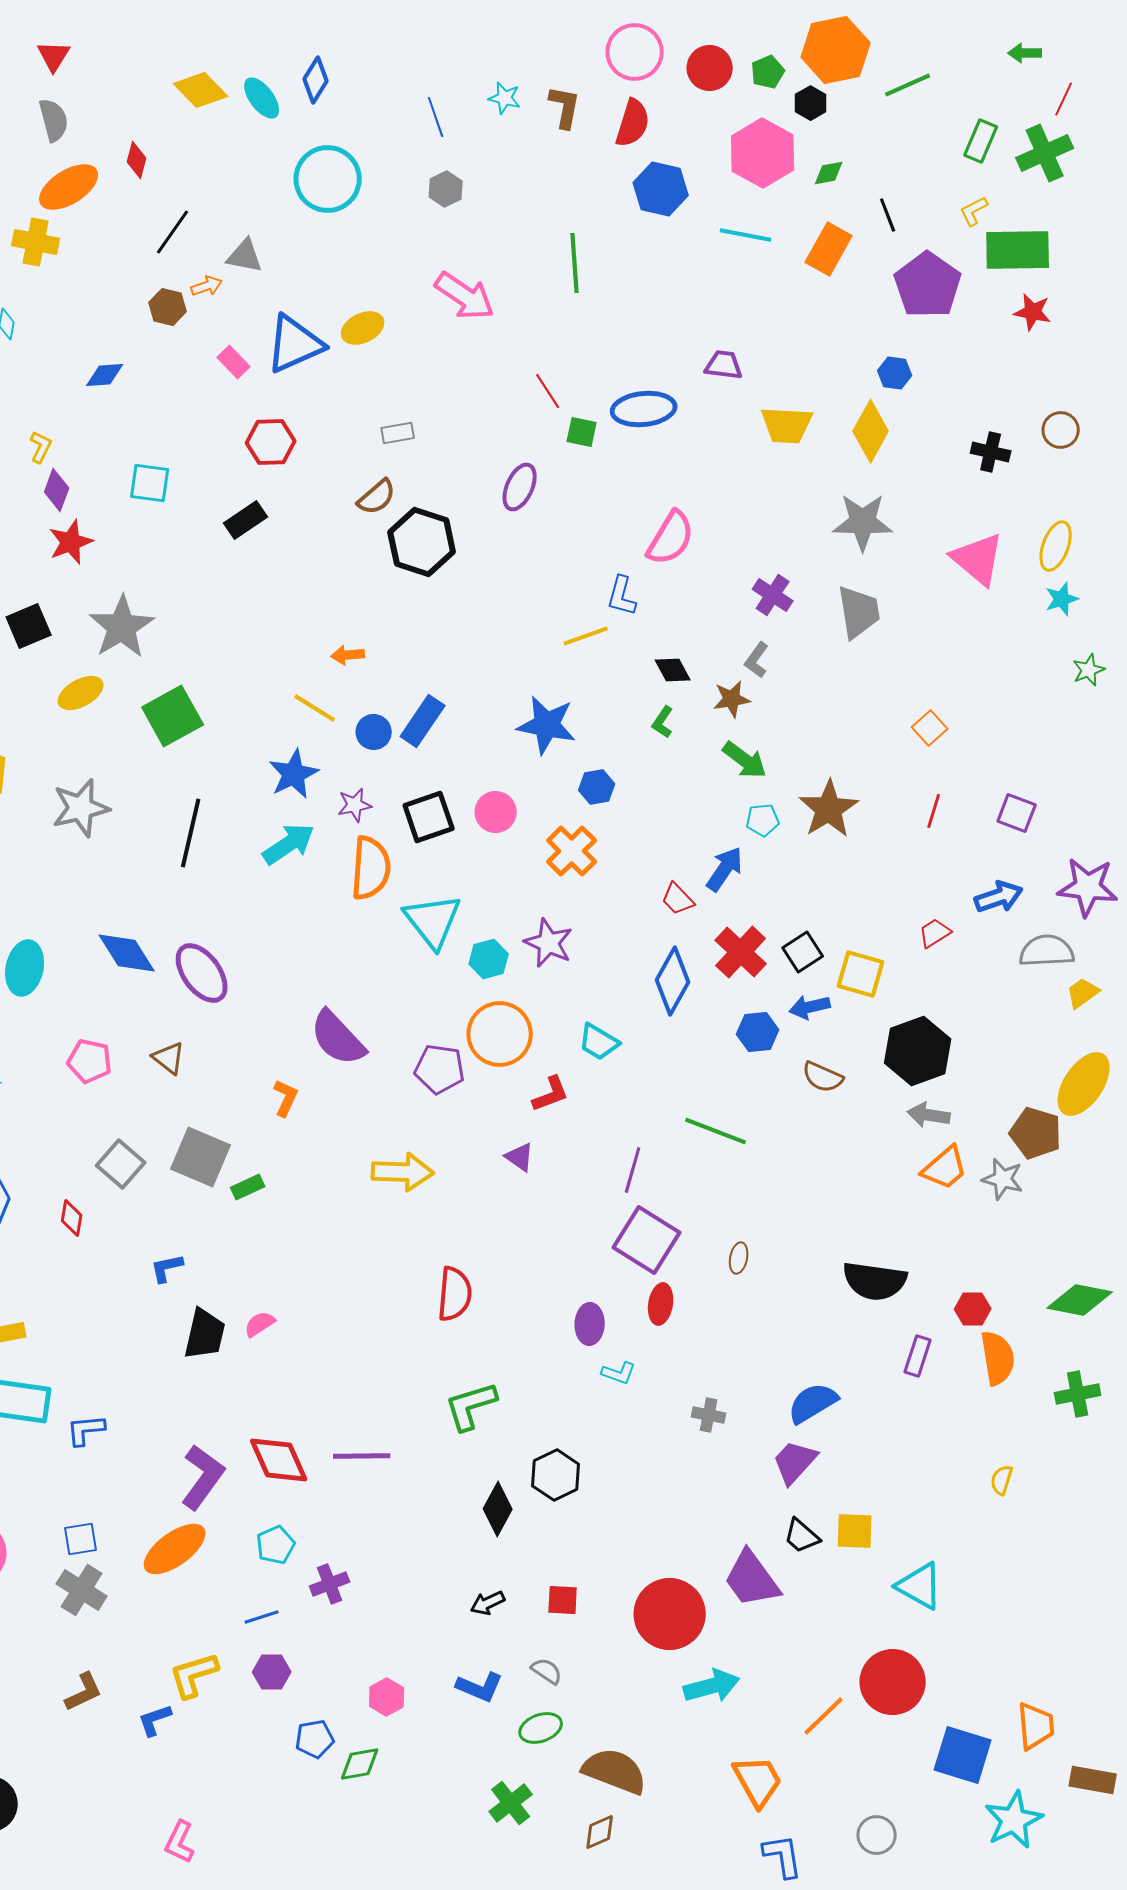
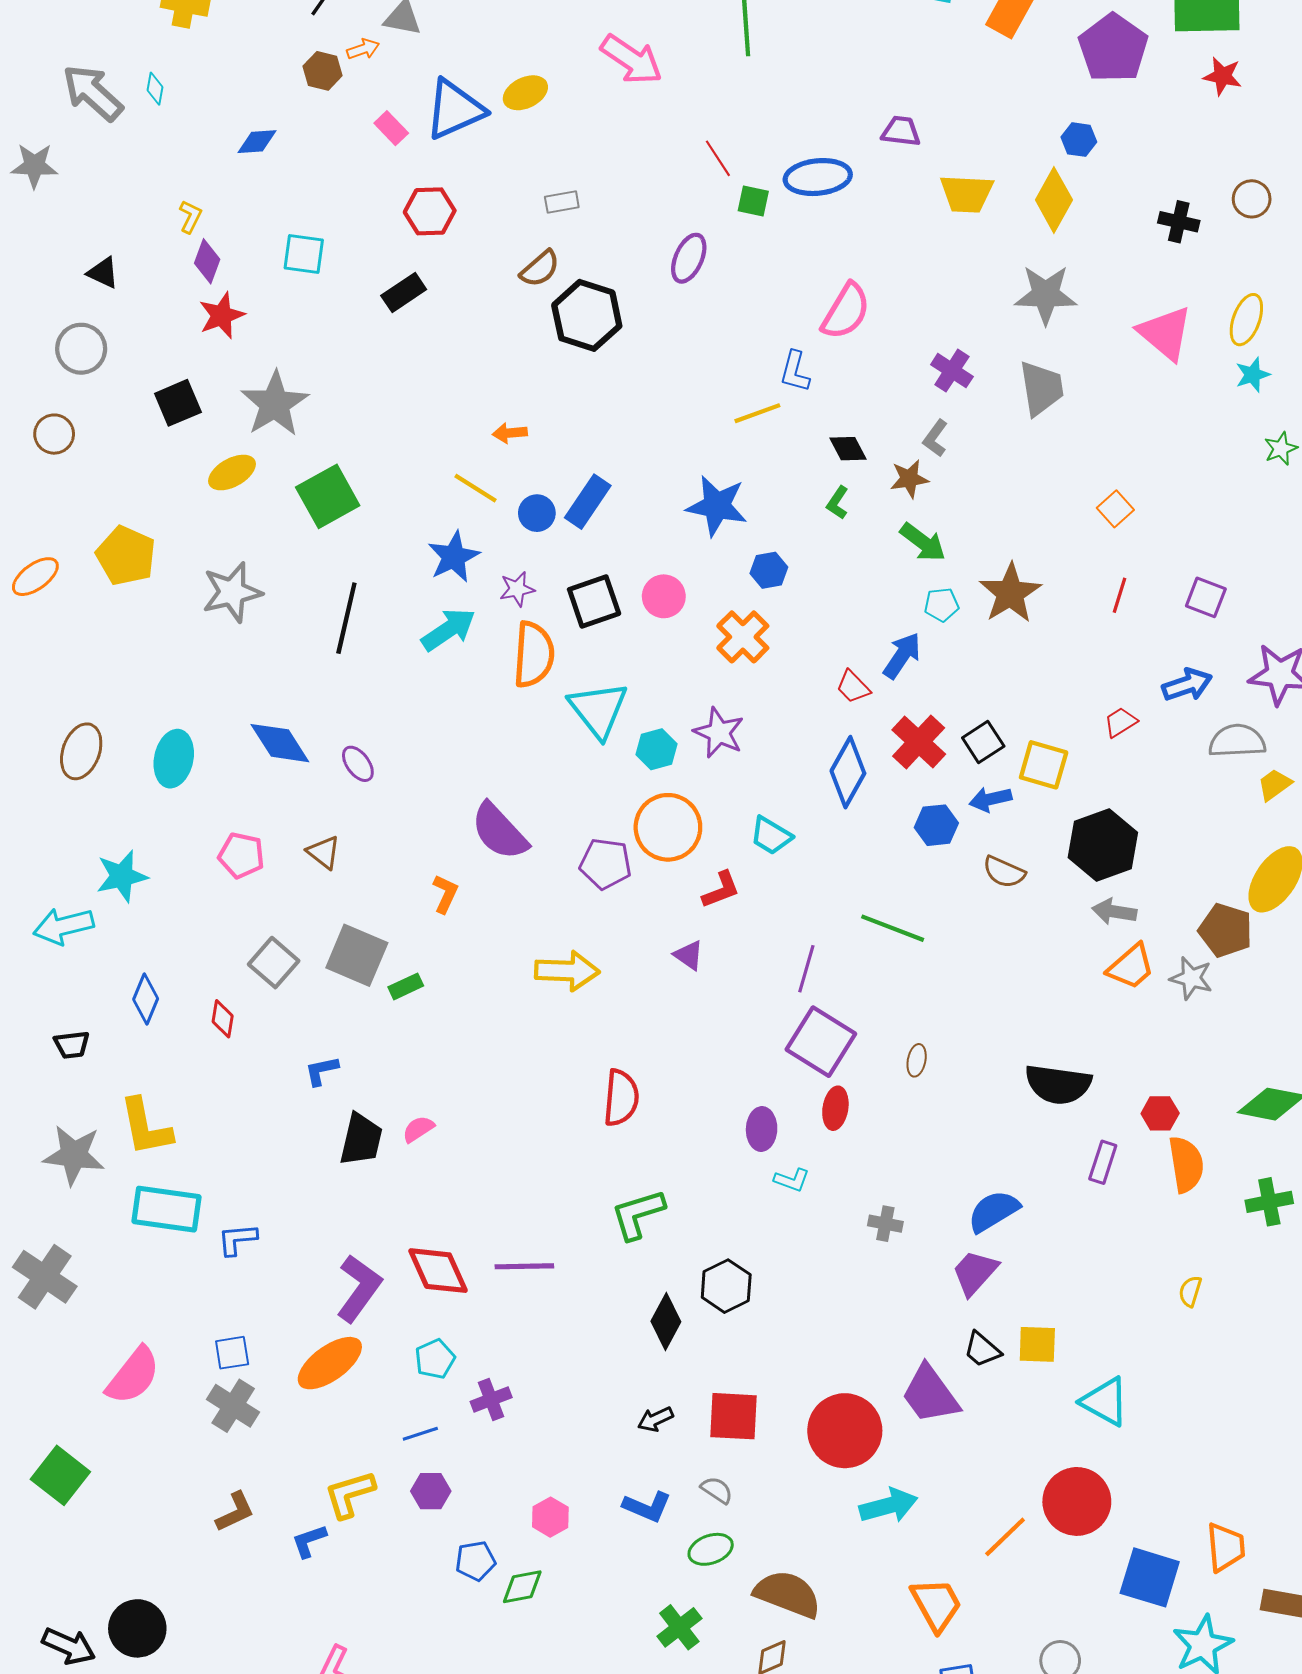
purple ellipse: (202, 973) -> (358, 764), size x0.6
red square: (563, 1600) -> (733, 1416), size x1.6

